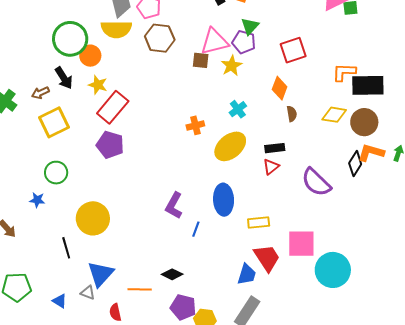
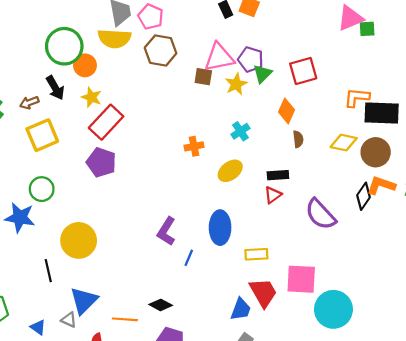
green triangle: (250, 26) -> (262, 74), moved
yellow ellipse: (230, 146) -> (230, 171), size x0.7
blue star: (37, 200) -> (20, 218), size x1.8

